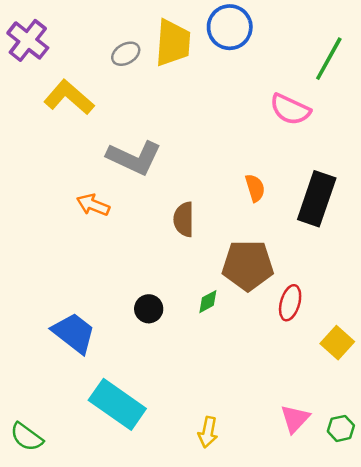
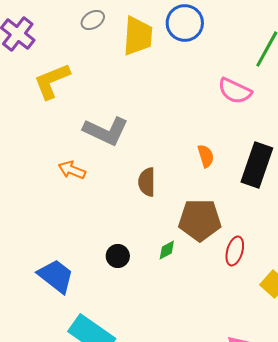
gray ellipse: (126, 54) -> (93, 20), moved
yellow L-shape: (69, 97) -> (52, 81), turned -63

